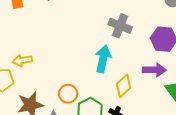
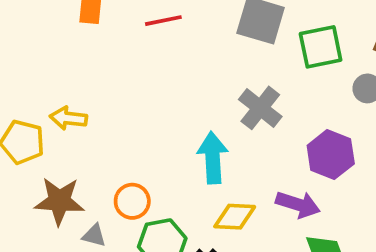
cyan arrow: (103, 59) -> (213, 158), turned -32
yellow diamond: (124, 86) -> (235, 217), turned 30

